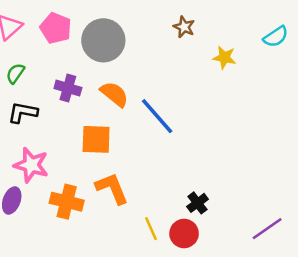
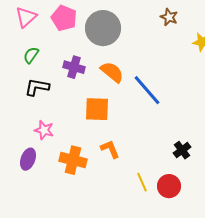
pink star: (31, 165) -> (44, 130), size x0.7
orange L-shape: (112, 188) -> (110, 149), size x0.7
black cross: (197, 203) -> (182, 150), moved

